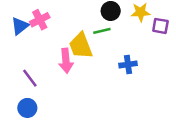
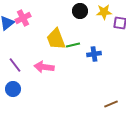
green line: (102, 31) -> (73, 45), moved
pink arrow: (66, 61) -> (44, 67), moved, turned 102

